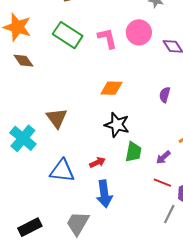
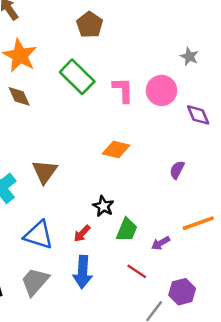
black star: (117, 125) -> (103, 206), moved, size x0.7
red arrow: (97, 162) -> (82, 233), turned 147
red line: (162, 183) -> (137, 271), moved
gray trapezoid: (78, 223) -> (35, 282), moved

